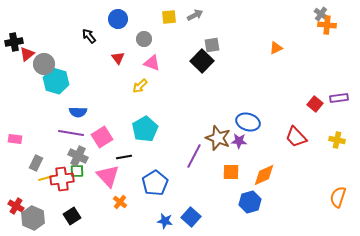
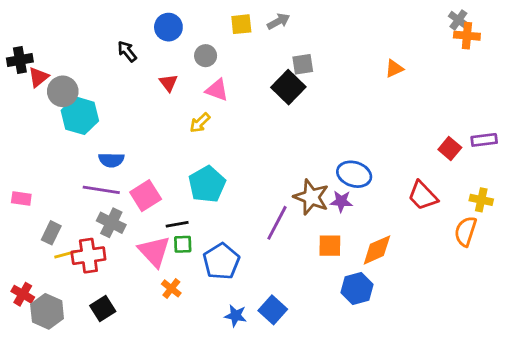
green square: (77, 171) -> (183, 244), moved
orange semicircle: (338, 197) -> (466, 231), moved

